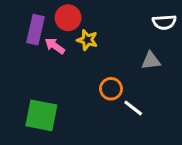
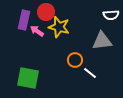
yellow star: (87, 40) -> (59, 27), size x1.5
gray triangle: (151, 61) -> (102, 41), size x1.5

